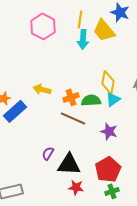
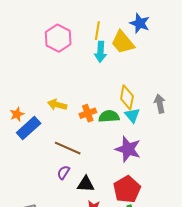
cyan triangle: (113, 99) -> (132, 115), turned -35
brown line: (73, 118) -> (68, 148), moved
purple star: (109, 131) -> (128, 149), size x1.4
black triangle: (69, 164) -> (86, 184), size x0.7

